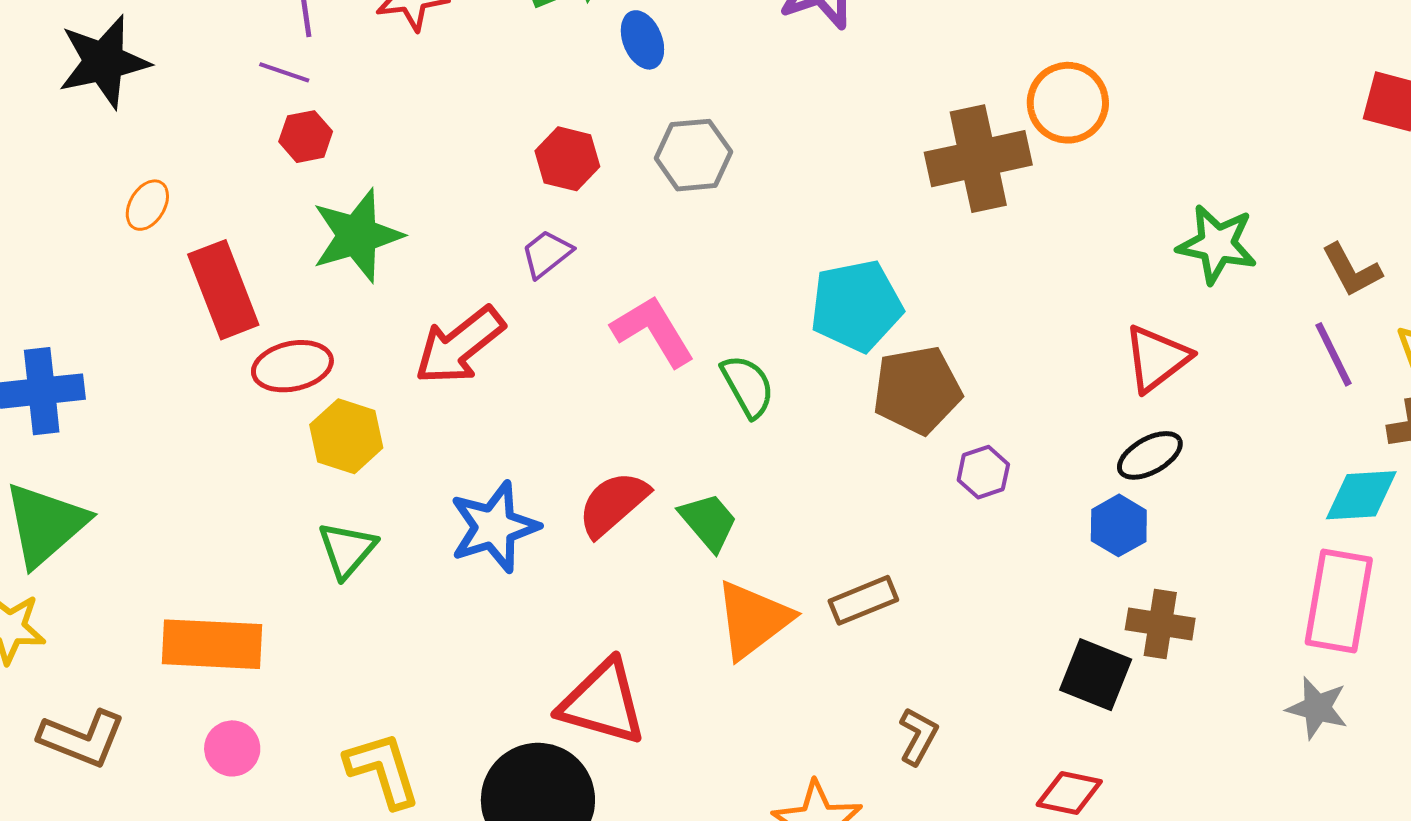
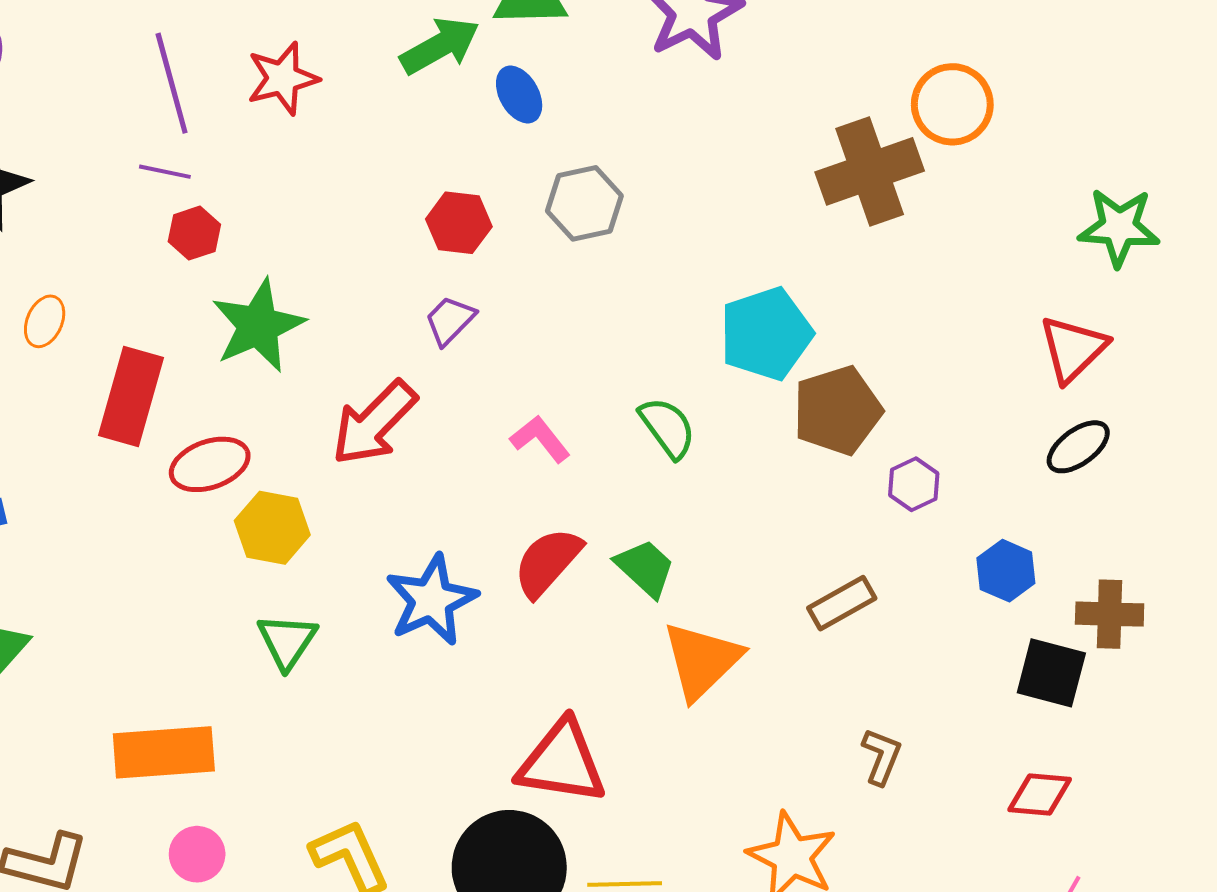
red rectangle: (223, 290) -> (131, 397), turned 44
pink L-shape: (653, 331) -> (540, 439), moved, size x0.7
blue hexagon: (1119, 525) -> (1006, 571), moved
brown rectangle: (863, 600) -> (842, 603), moved

